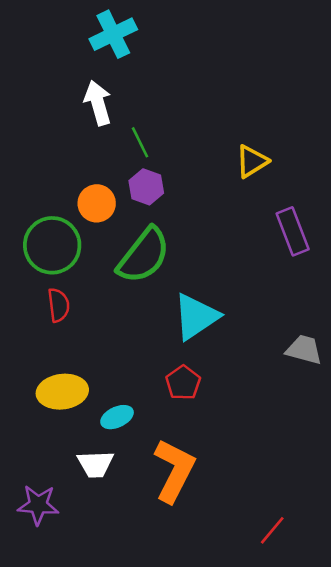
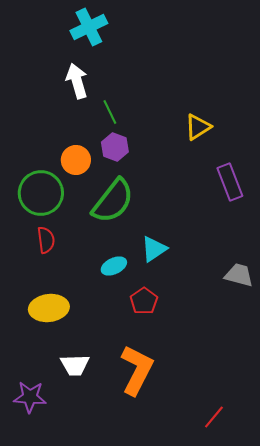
cyan triangle: (196, 317) -> (154, 249), size x0.7
cyan ellipse: (117, 417) -> (114, 266), moved

